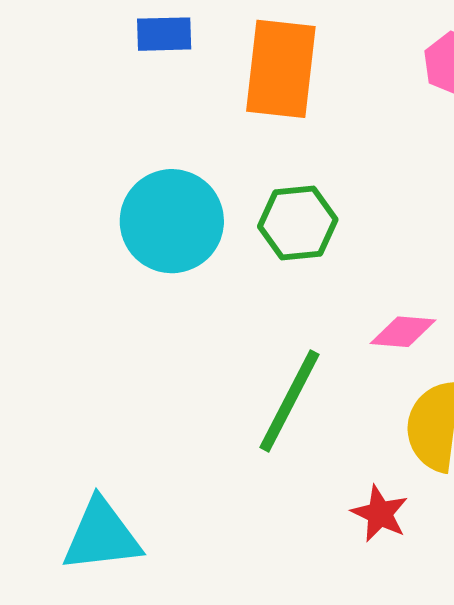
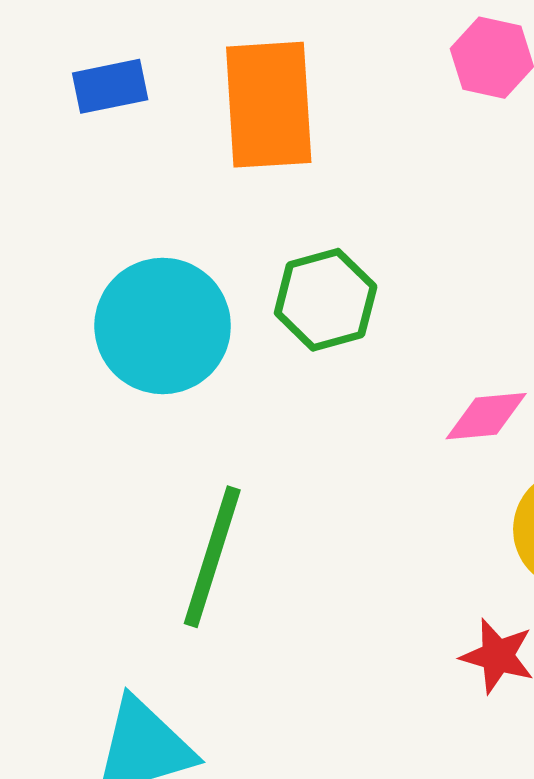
green line: (290, 401) -> (212, 557), moved

